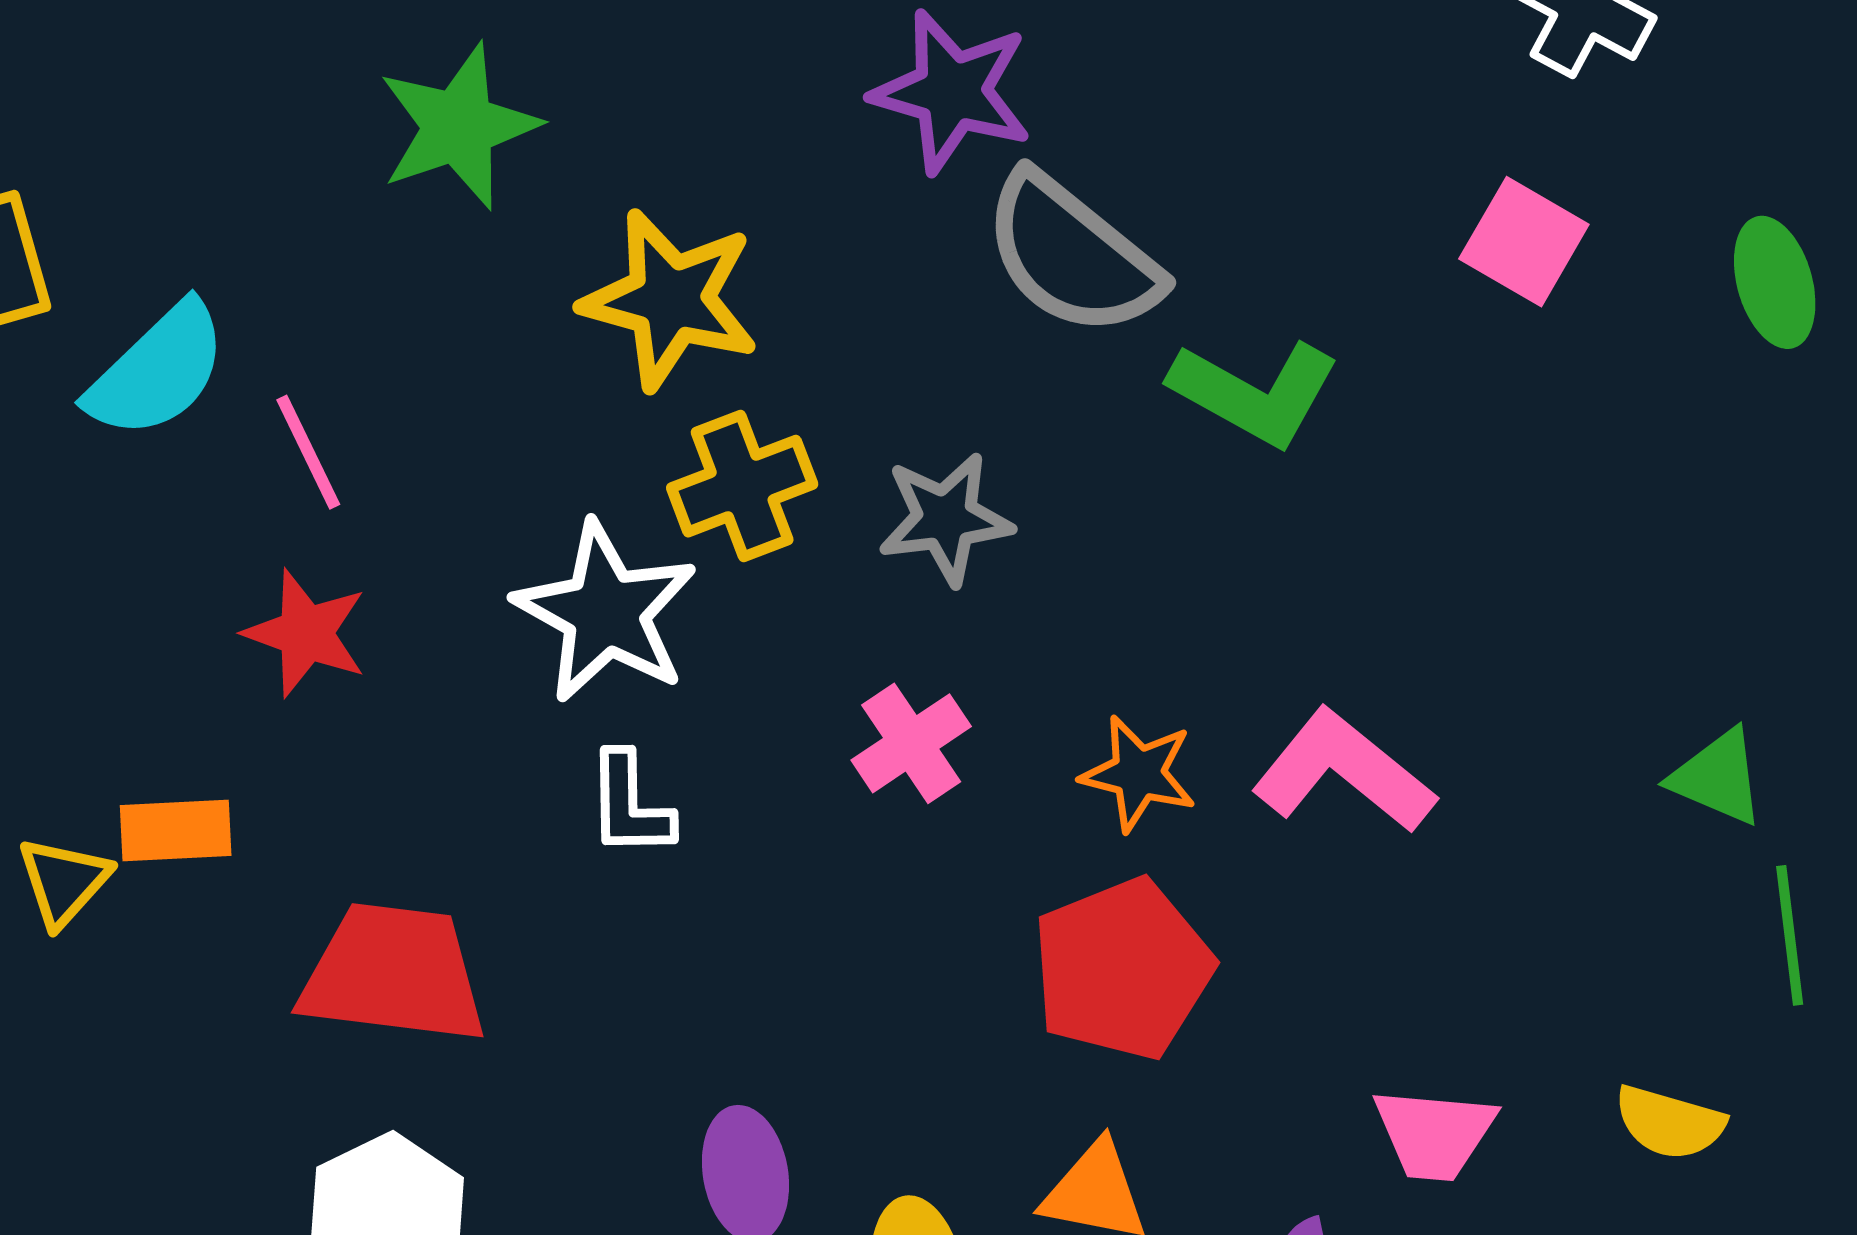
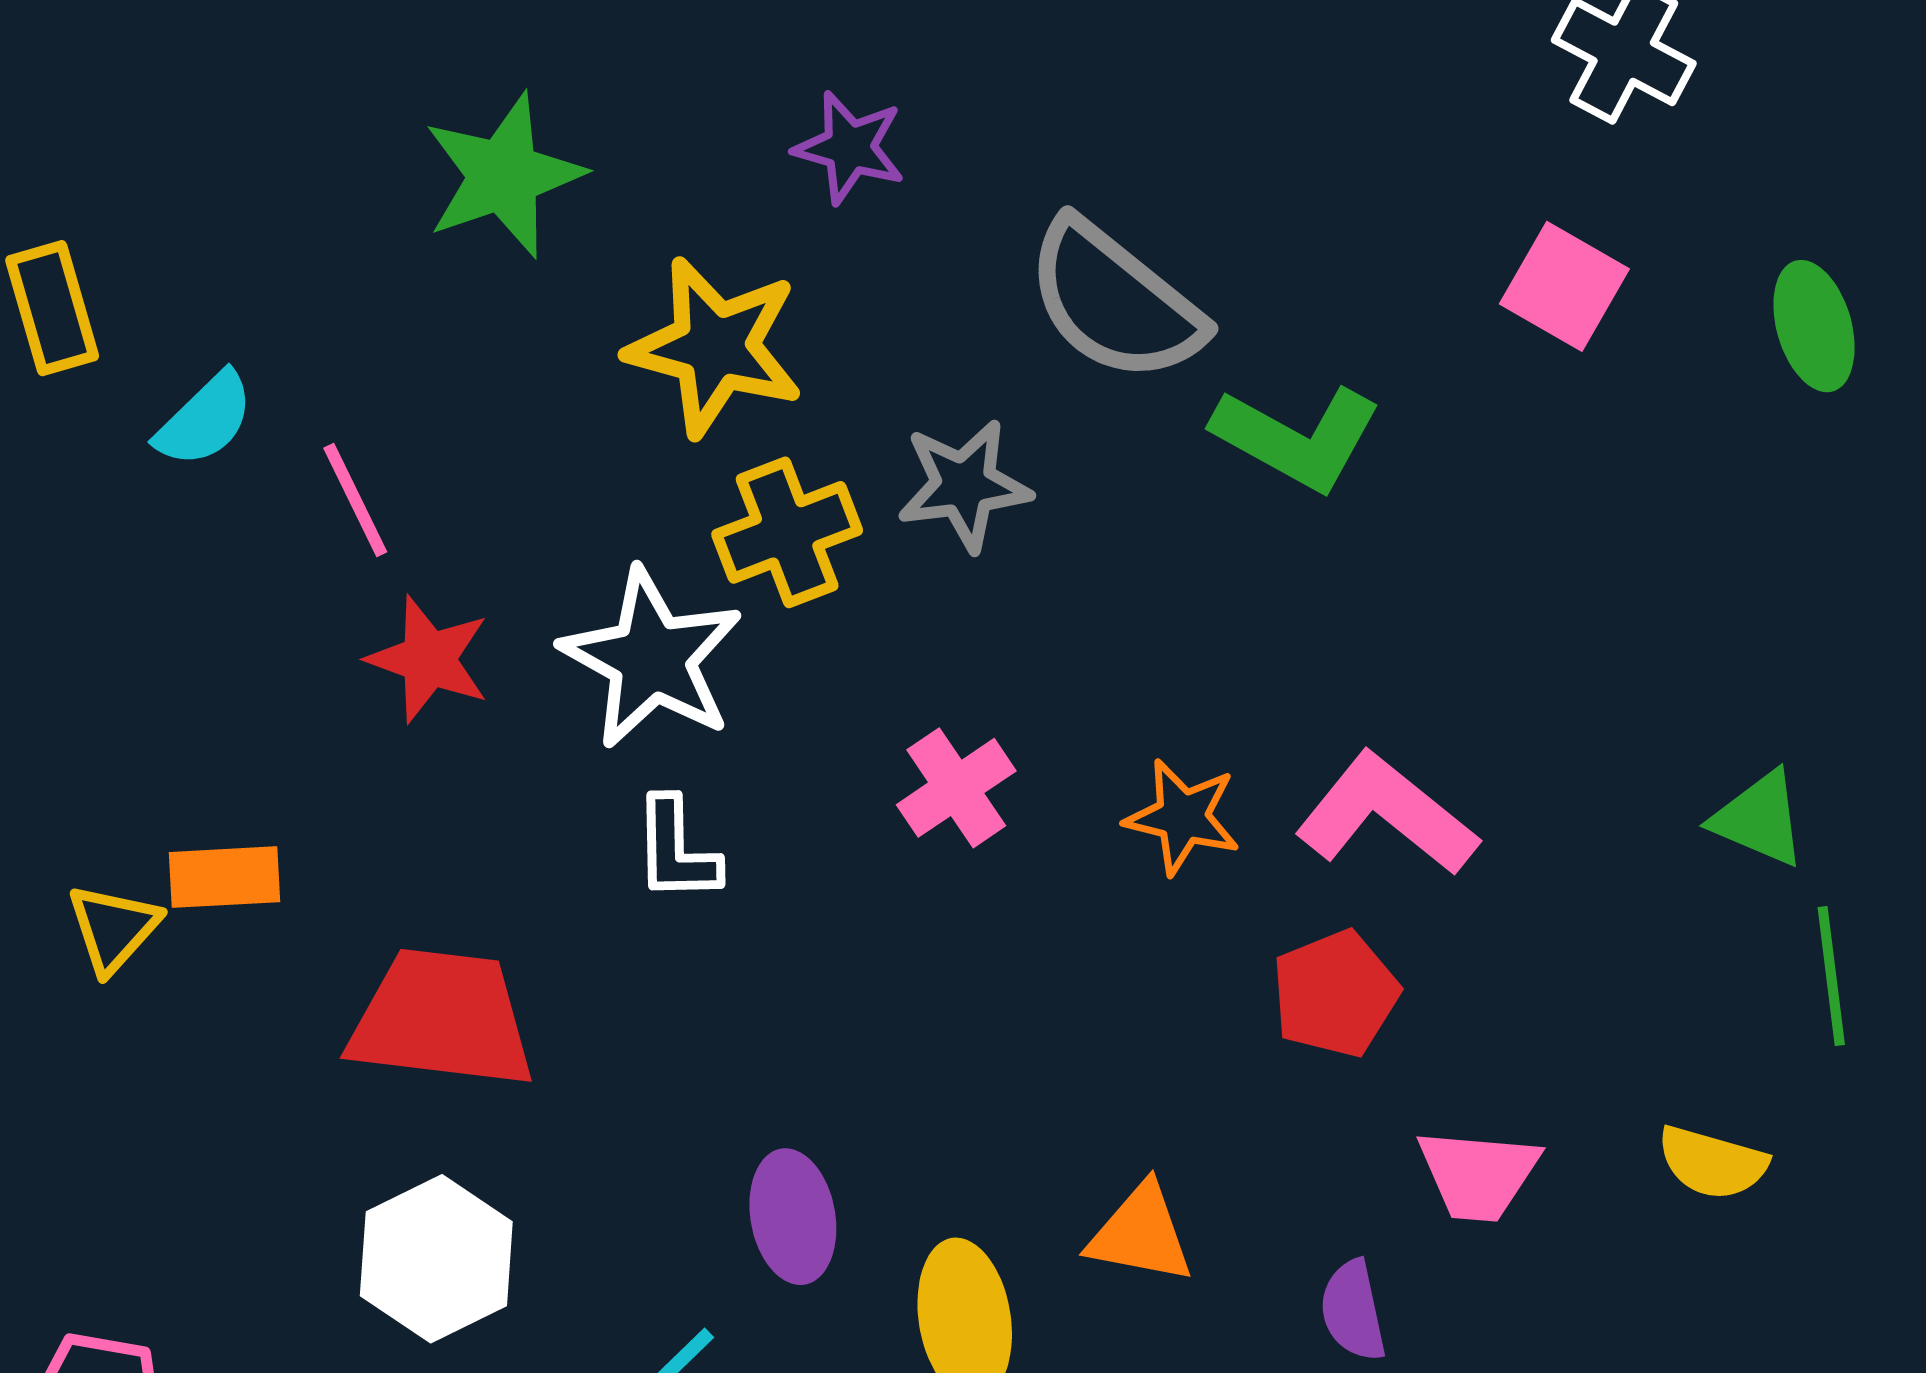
purple star: (952, 92) -> (850, 148), moved, size x0.7
cyan semicircle: (157, 371) -> (205, 420), size x0.7
gray star: (945, 519) -> (964, 485), moved
red star: (306, 633) -> (429, 659), moved
red pentagon: (1122, 969) -> (1335, 994), moved, size x0.7

